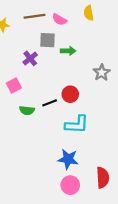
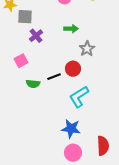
gray square: (48, 40) -> (25, 17), moved
gray star: (102, 73) -> (87, 49), moved
cyan L-shape: (77, 124) -> (79, 97), turned 145

